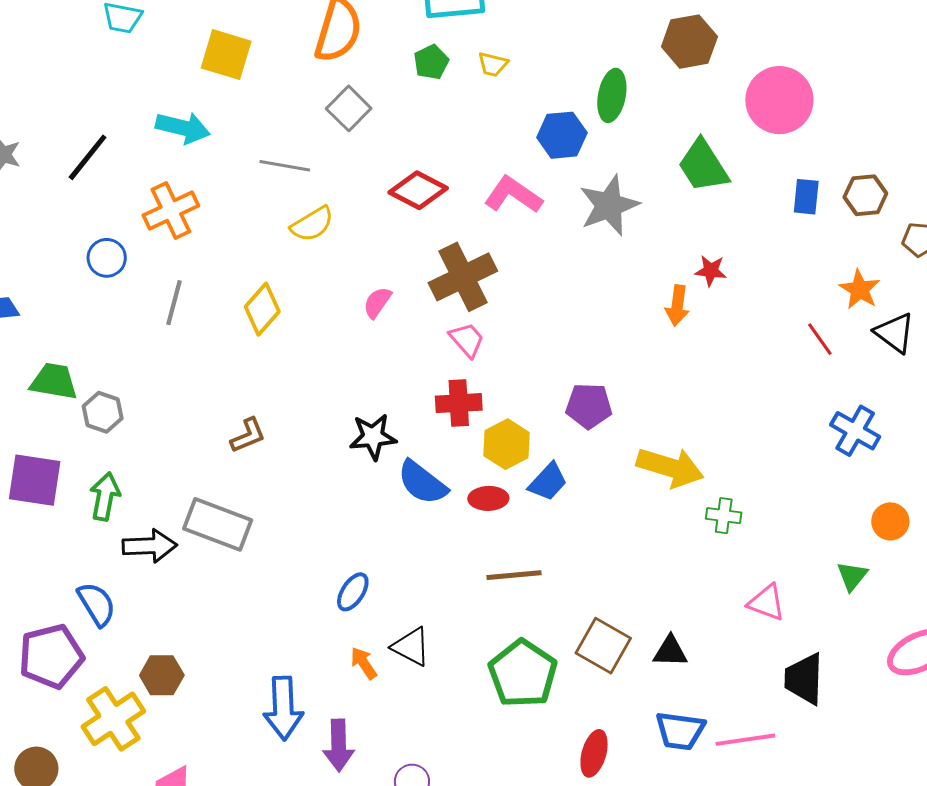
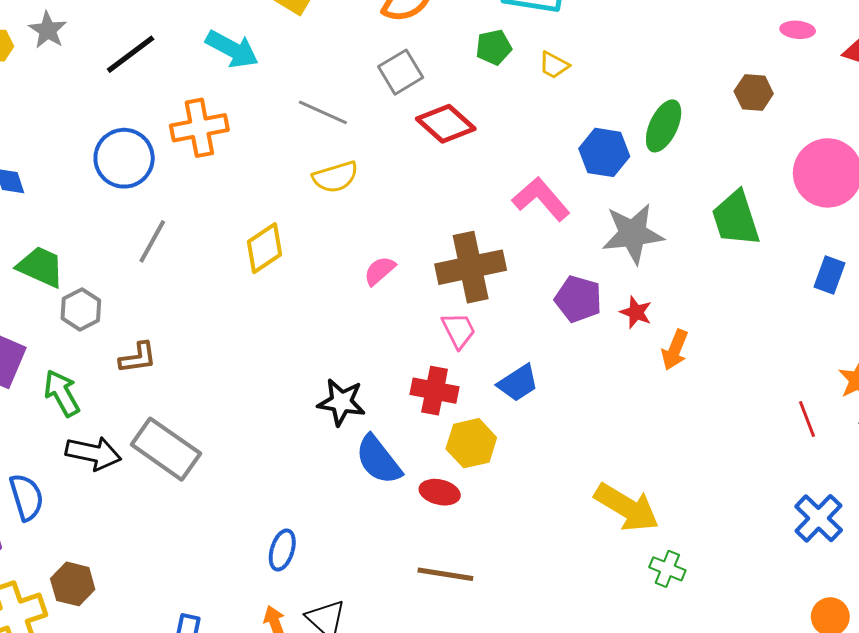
brown hexagon: (689, 42) -> (754, 92), size x0.7
red diamond: (418, 190) -> (446, 124), moved
blue circle: (107, 258) -> (124, 158), size x1.5
red star: (711, 271) -> (636, 312), moved
gray line: (174, 303) -> (152, 241), moved
purple pentagon: (589, 406) -> (578, 299), moved
brown L-shape: (248, 435) -> (138, 358), moved
blue trapezoid: (548, 482) -> (518, 383), moved
green arrow: (105, 496) -> (62, 393), turned -54
blue ellipse: (353, 592) -> (282, 550), turned -30

